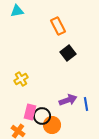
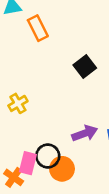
orange rectangle: (58, 26) -> (38, 28), moved
pink rectangle: (30, 112) -> (28, 163), moved

